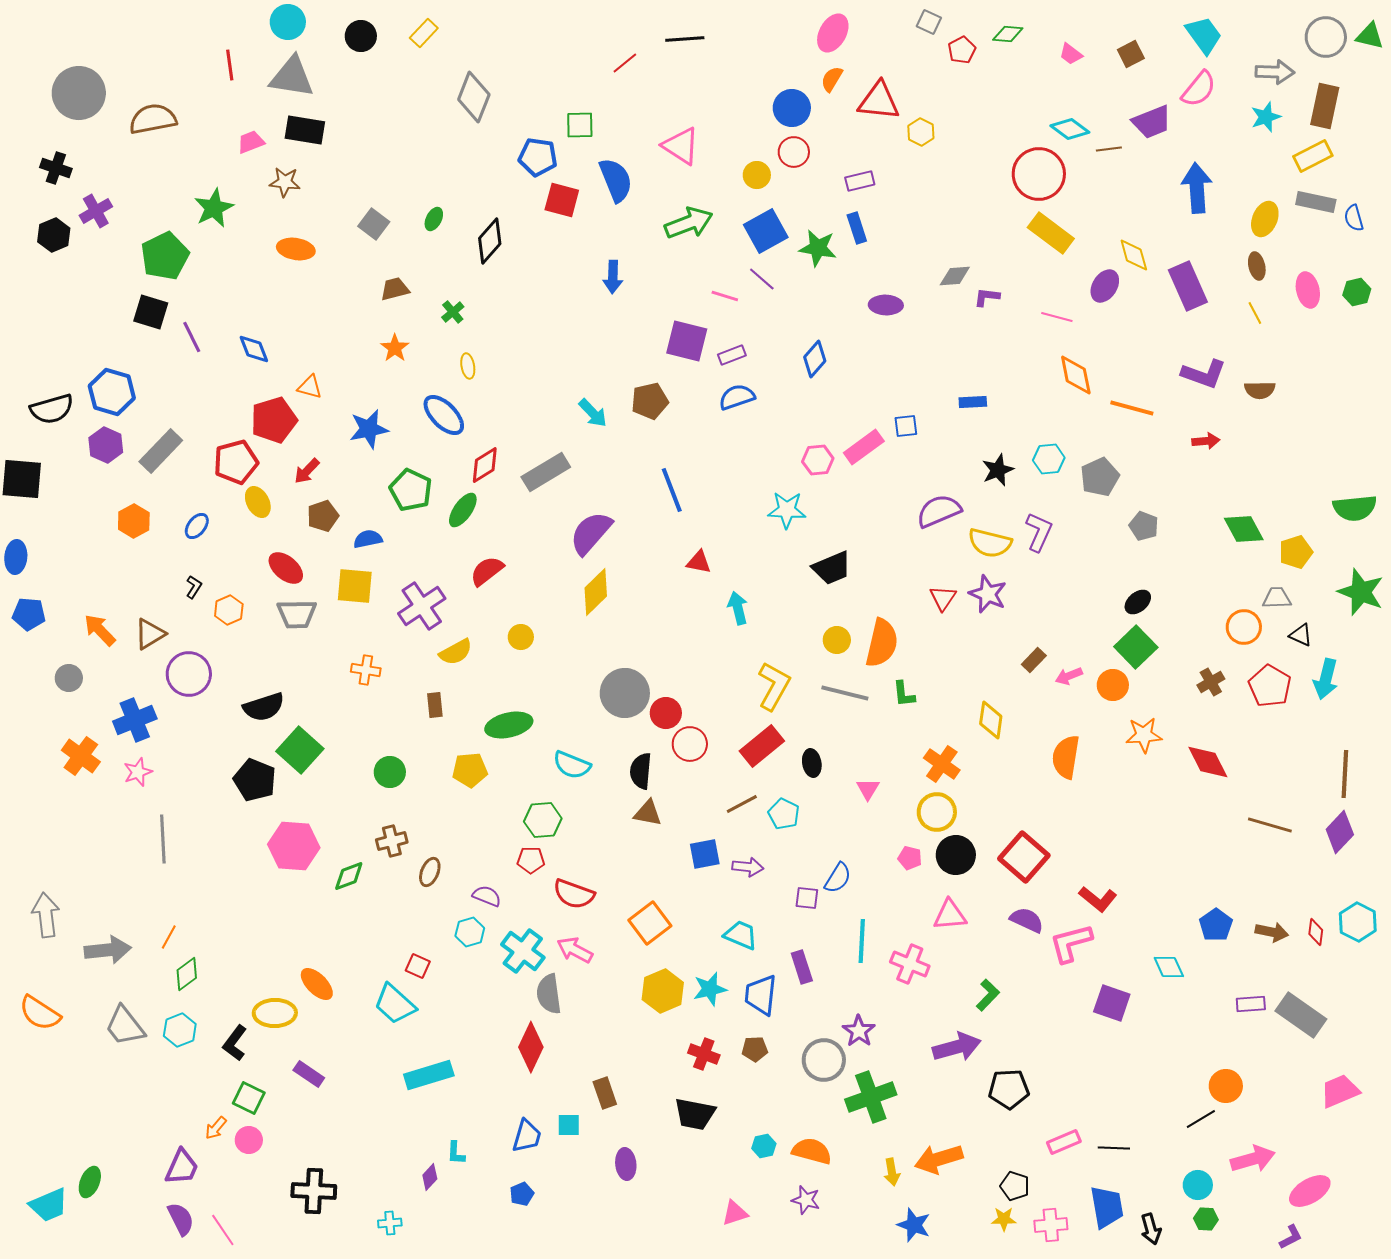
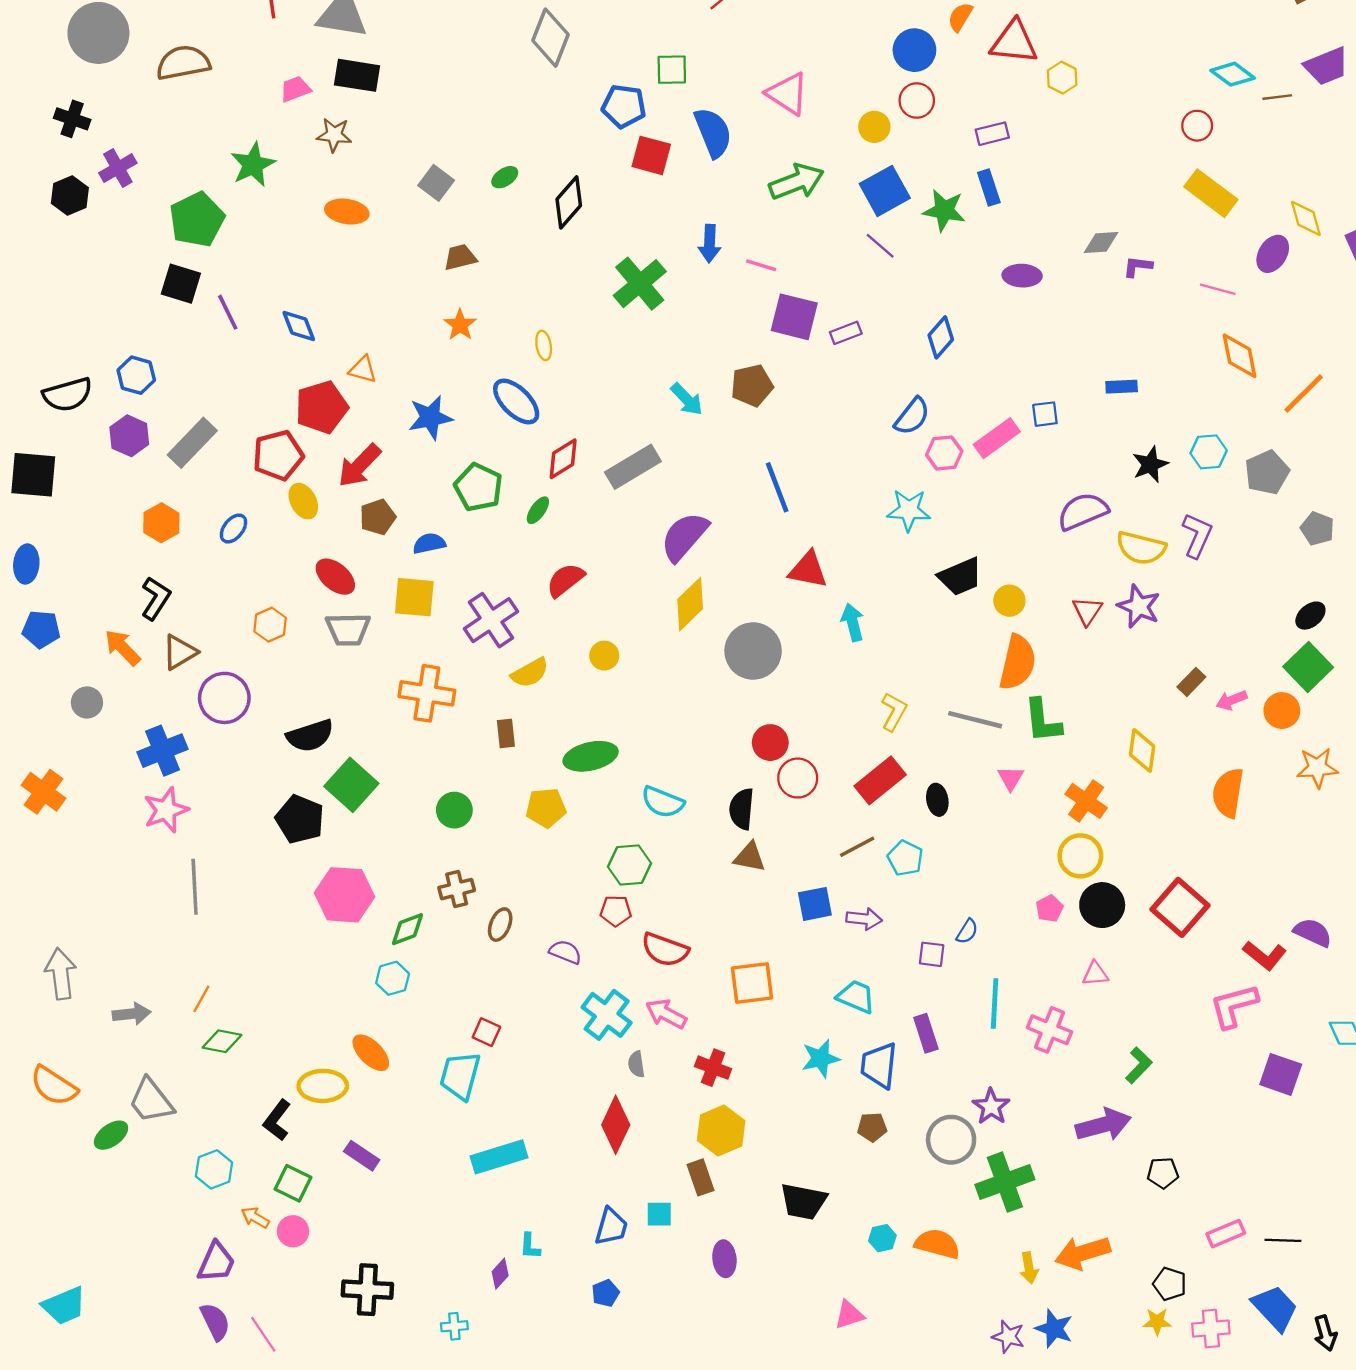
red circle: (1039, 174) -> (1197, 126), size x0.5
green ellipse: (434, 219) -> (505, 177), turned 30
pink line: (725, 296) -> (761, 265), moved
green cross: (453, 312) -> (640, 284), moved, size x2.0
blue hexagon: (112, 392) -> (136, 375), size x0.7
blue semicircle: (737, 397) -> (912, 416), moved, turned 147
orange line: (1132, 408) -> (1304, 393), turned -60
red arrow: (307, 471) -> (359, 466), size x1.5
green ellipse: (463, 510) -> (538, 510), size x0.7
red triangle: (699, 562) -> (808, 570), size x1.4
black L-shape: (194, 587) -> (156, 598), moved, size x1.6
yellow circle: (837, 640) -> (1009, 601), moved
orange cross: (366, 670) -> (427, 693), size x1.6
yellow L-shape: (774, 686) -> (894, 712), size x0.7
gray circle: (625, 693) -> (753, 651), moved
green L-shape: (904, 694) -> (1043, 721), size x1.5
orange cross: (81, 756) -> (43, 792), moved
pink star: (138, 772) -> (166, 810), size x1.4
pink triangle: (868, 789) -> (1011, 778), moved
pink pentagon: (910, 858) -> (1050, 909), turned 30
blue semicircle: (838, 878) -> (967, 931), size x0.7
pink triangle: (950, 915) -> (1095, 974), size x0.7
purple semicircle: (1027, 920) -> (1313, 933), moved
orange square: (650, 923) -> (752, 983), turned 30
cyan hexagon: (470, 932) -> (393, 978), moved
gray arrow: (108, 950) -> (132, 1014), size x0.7
green diamond: (187, 974) -> (222, 1041), turned 48
yellow hexagon: (663, 991) -> (721, 1131), moved
gray semicircle: (549, 994) -> (636, 1064), size x0.6
cyan trapezoid: (395, 1004) -> (460, 1076), turned 63
cyan hexagon: (180, 1030) -> (214, 1169), moved
red cross: (704, 1054) -> (713, 1068), moved
black pentagon: (1009, 1089) -> (1163, 1173), size x0.7
orange arrow: (216, 1128) -> (255, 1218), turned 80
green ellipse: (90, 1182) -> (111, 1135), moved, turned 32
purple star: (806, 1200) -> (1008, 1337), moved
blue trapezoid: (1107, 1207) -> (1275, 1308), turned -33

